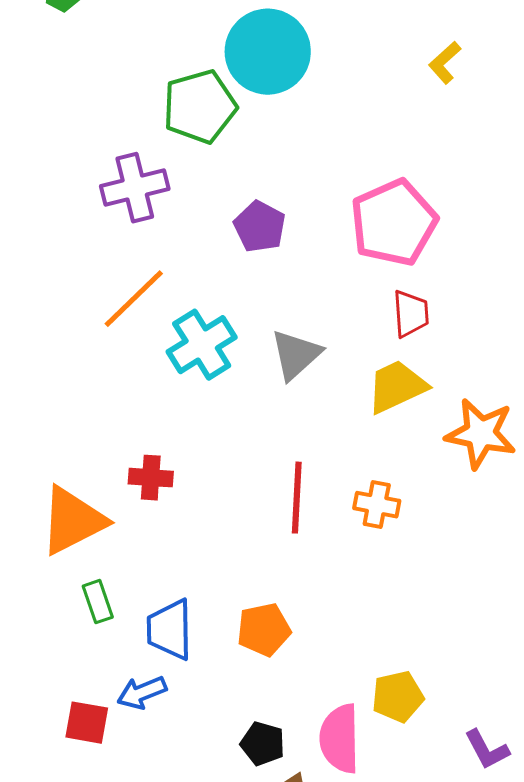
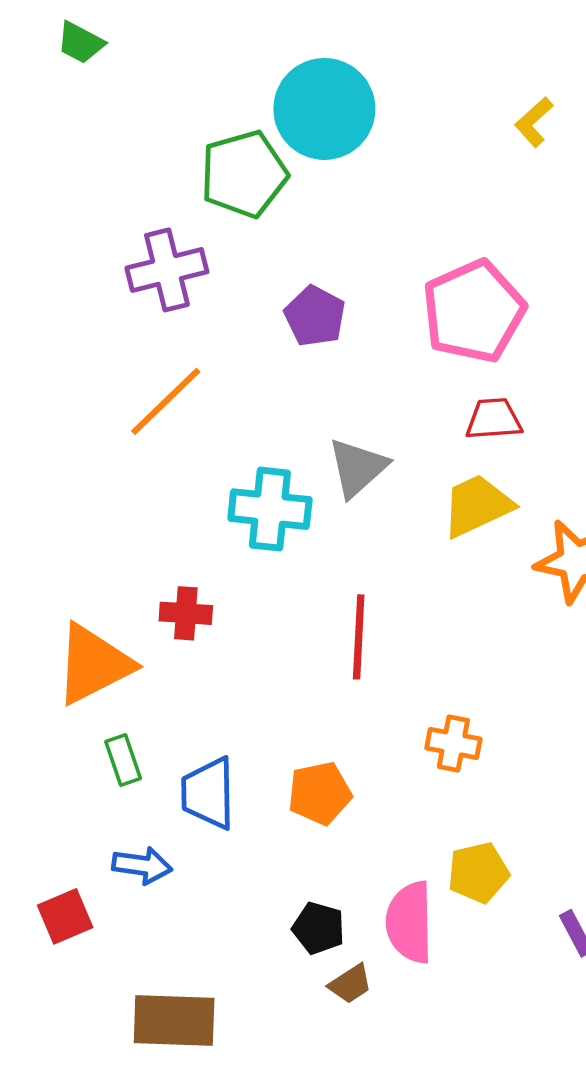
red trapezoid: (411, 314) -> (494, 419), turned -90
cyan cross: (202, 345) -> (270, 509), moved, turned 38
orange cross: (377, 505) -> (453, 743), moved
blue arrow: (142, 693) -> (142, 865), moved, turned -150
red square: (87, 723) -> (65, 916), moved, turned -33

